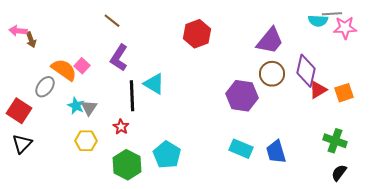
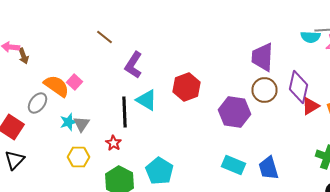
red hexagon: (197, 34) -> (186, 87), moved
purple trapezoid: (270, 41) -> (262, 57), turned 144
purple L-shape: (119, 58) -> (134, 65), moved
cyan star: (76, 106) -> (68, 122), turned 30

